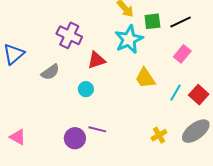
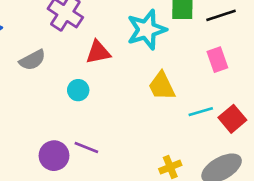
pink rectangle: (182, 54) -> (217, 60), turned -66
cyan line: (175, 93) -> (201, 112), turned 36

